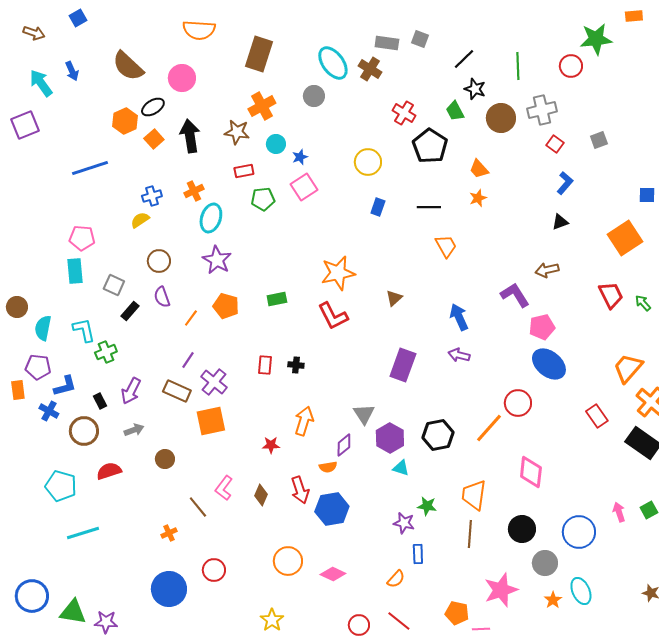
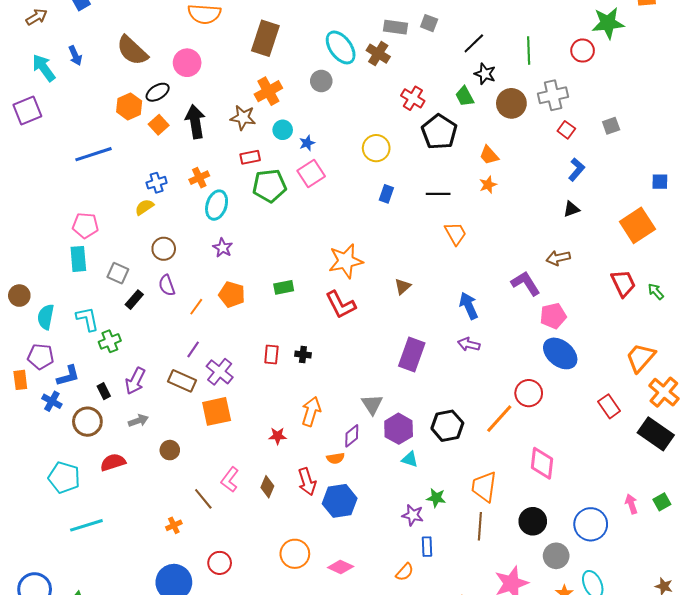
brown arrow: (34, 33) -> (37, 17), turned -50
green pentagon: (263, 199) -> (269, 186), size x1.4
purple star: (217, 260) -> (223, 248), size x0.7

